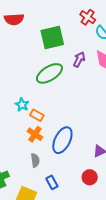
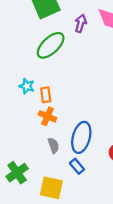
orange rectangle: (37, 115) -> (46, 95), turned 64
blue ellipse: (62, 140) -> (81, 137), moved

